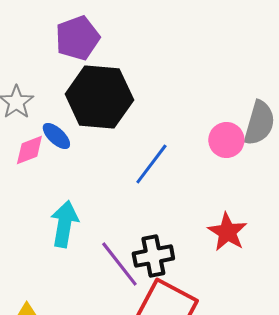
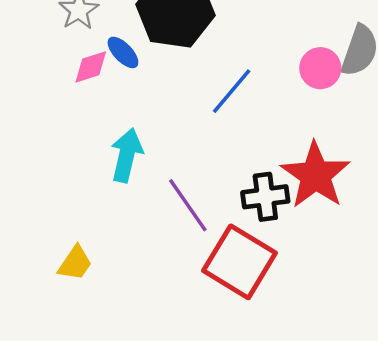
red star: (227, 232) -> (315, 175), size x1.5
black cross: (153, 256) -> (265, 197), moved

